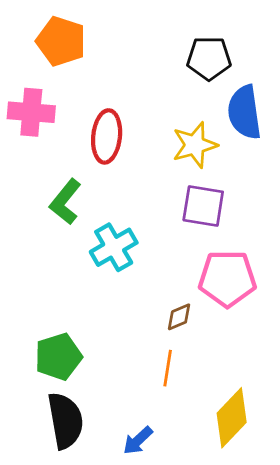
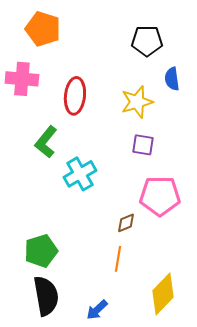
blue semicircle: (244, 112) -> (172, 79), size x0.6
purple square: (203, 206) -> (143, 145), size x0.7

